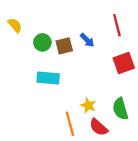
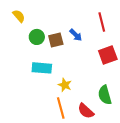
yellow semicircle: (15, 25) -> (19, 16), moved
yellow star: (88, 105) -> (65, 85), moved

